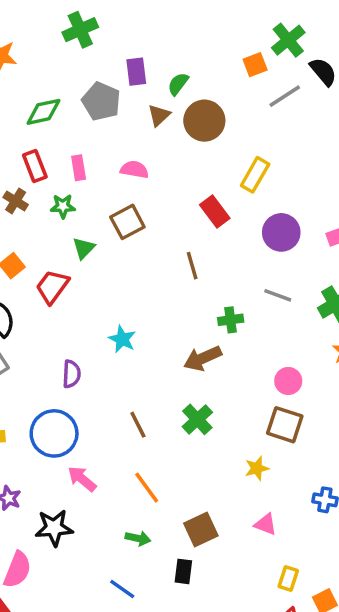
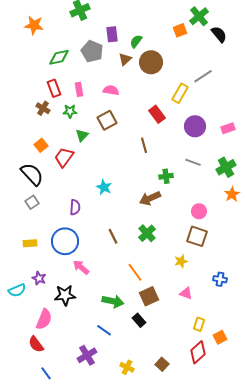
gray line: (285, 96) -> (203, 76), moved
orange line: (147, 488) -> (135, 272), moved
green arrow: (138, 538) -> (113, 301), size x1.5
black rectangle: (183, 571) -> (139, 320), turned -48

